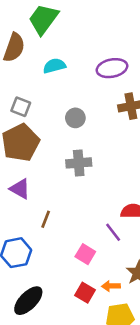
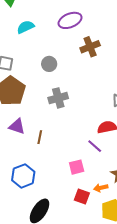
brown line: (46, 219) -> (40, 137), moved
pink square: (85, 254) -> (77, 167), turned -35

